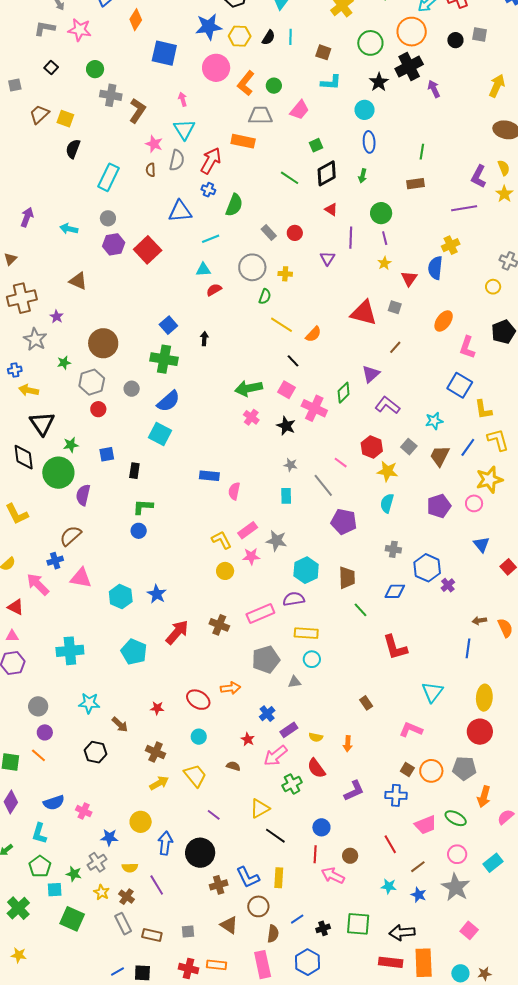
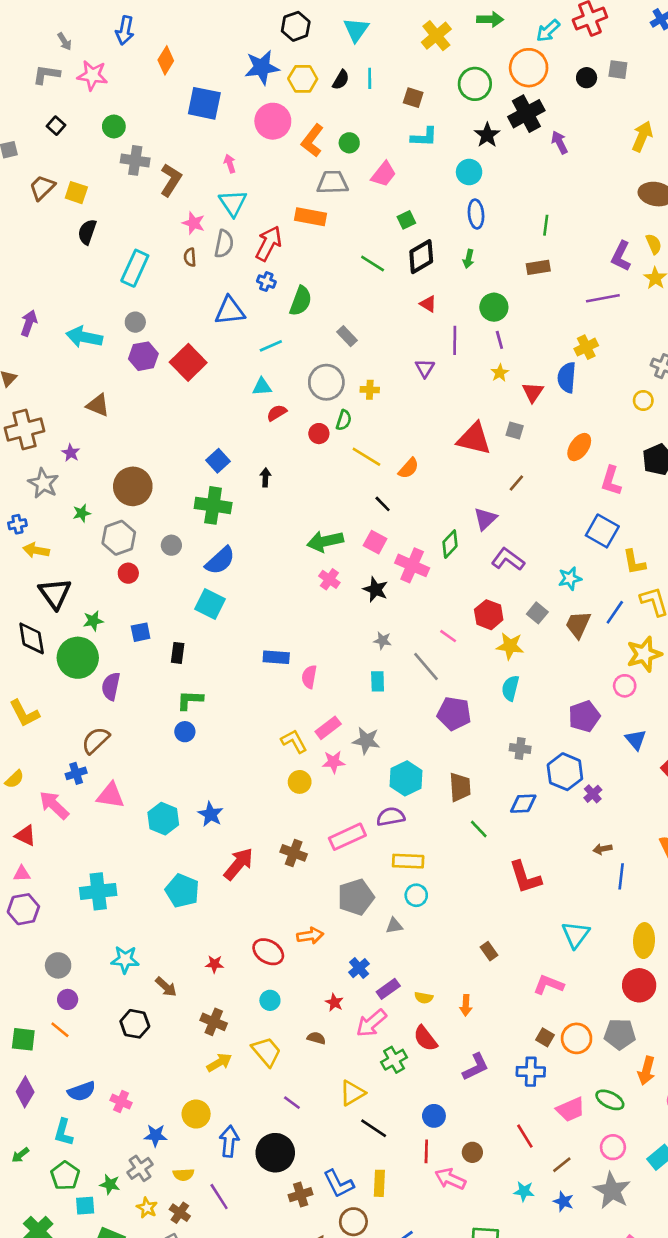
cyan arrow: (69, 229) -> (84, 337), size x1.5
red circle: (295, 233) -> (319, 434), moved
purple pentagon: (439, 506) -> (584, 716), moved
brown arrow: (479, 621) -> (602, 849), moved

